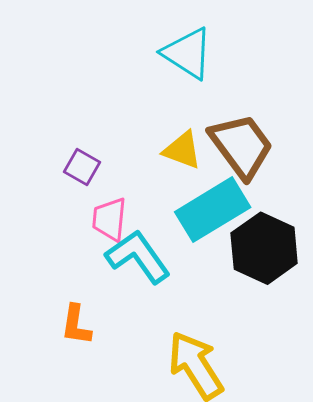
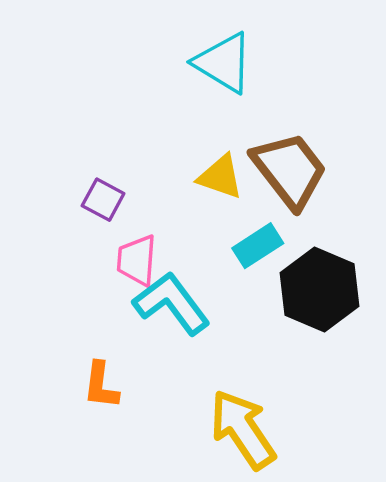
cyan rectangle: (213, 210) -> (258, 246), size x0.6

